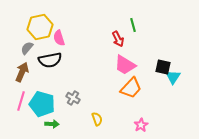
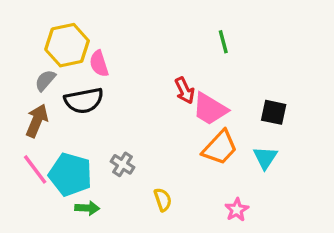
red arrow: (118, 39) -> (185, 90), moved
cyan triangle: (173, 77) -> (265, 158), moved
pink line: (21, 101) -> (35, 169), turned -54

